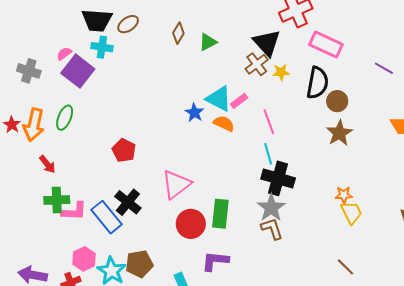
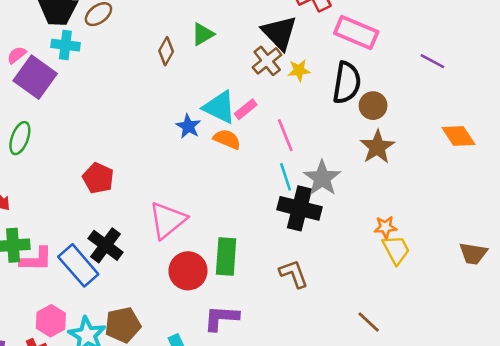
brown diamond: (178, 33) -> (166, 51), moved
gray star: (271, 208) -> (322, 178), moved
brown line: (346, 267) -> (369, 322), moved

